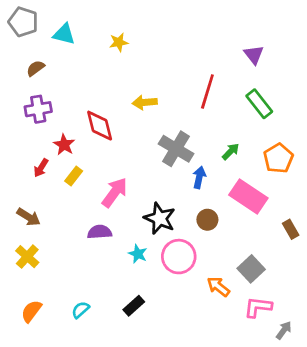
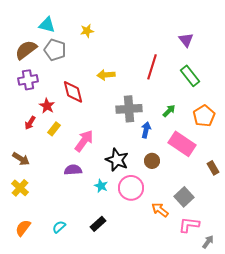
gray pentagon: (23, 22) -> (55, 50), moved
brown semicircle: (35, 68) -> (26, 50), size x1.6
gray cross: (176, 149) -> (129, 109), turned -35

